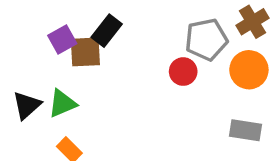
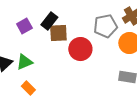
brown square: (85, 52) -> (58, 33), moved
red circle: (183, 72) -> (80, 49), moved, size x1.5

